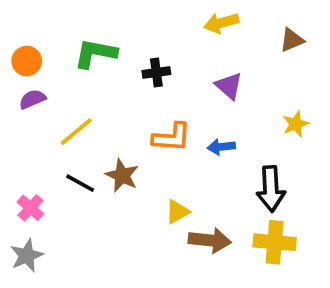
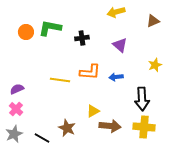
orange circle: (27, 61) -> (26, 32), moved
purple semicircle: (32, 99) -> (17, 89), moved
yellow line: (76, 132) -> (60, 80), moved, turned 48
brown star: (122, 175) -> (67, 128), moved
black line: (80, 183) -> (42, 138), moved

